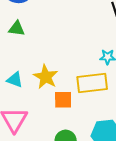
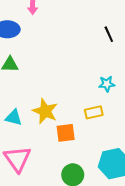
yellow rectangle: (92, 83) -> (94, 112), size x0.6

